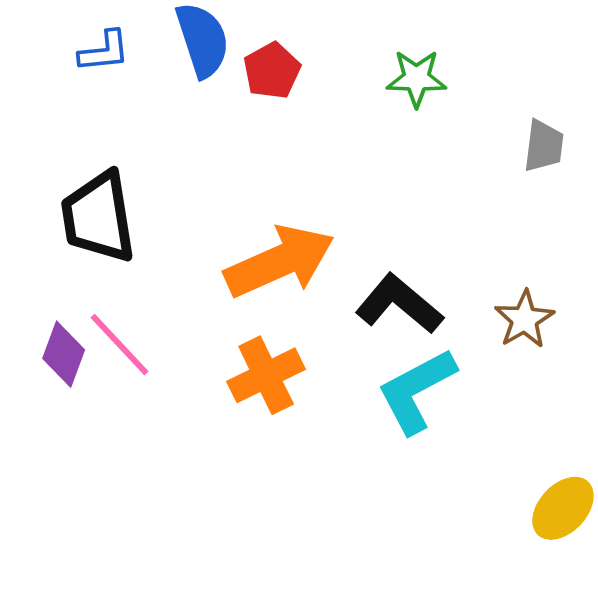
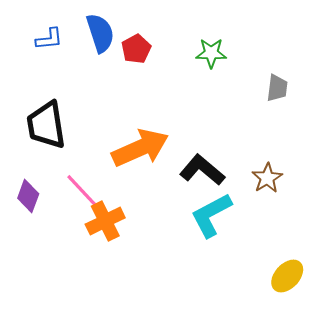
pink line: (120, 344) -> (82, 191), moved
orange cross: (266, 375) -> (105, 221), moved

